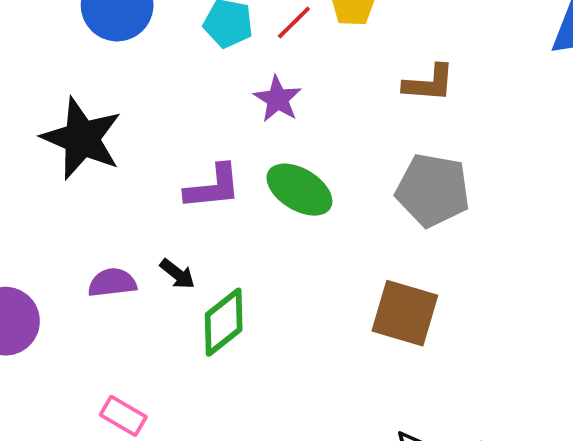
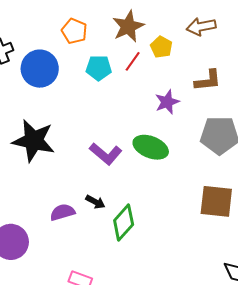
purple star: (278, 99) -> (167, 102), moved, turned 30
purple L-shape: (213, 187) -> (106, 154), turned 56

